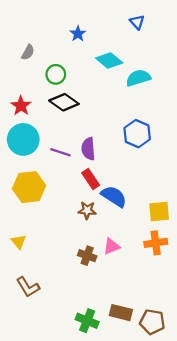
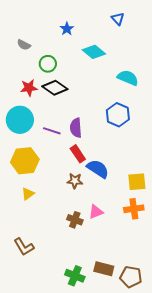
gray semicircle: (28, 52) -> (24, 45), turned 88
cyan semicircle: (138, 78) -> (128, 78), moved, turned 40
red star: (21, 106) -> (29, 88), moved, turned 30
yellow triangle: (19, 242) -> (28, 194), moved, turned 32

